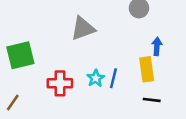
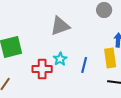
cyan star: (96, 78) -> (60, 59), moved

